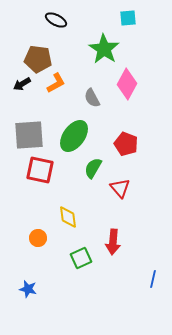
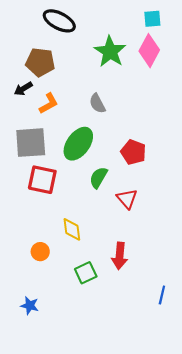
cyan square: (128, 18) -> (152, 19), moved
black ellipse: (56, 20) -> (59, 21), size x1.4
orange L-shape: (56, 83) -> (49, 103), moved
pink diamond: (127, 84) -> (149, 51), moved

